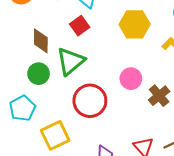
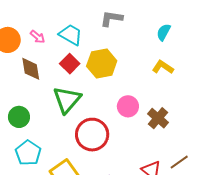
yellow hexagon: (135, 24) -> (102, 63), moved
brown diamond: (41, 41) -> (31, 69), moved
green circle: (39, 74) -> (19, 117), moved

